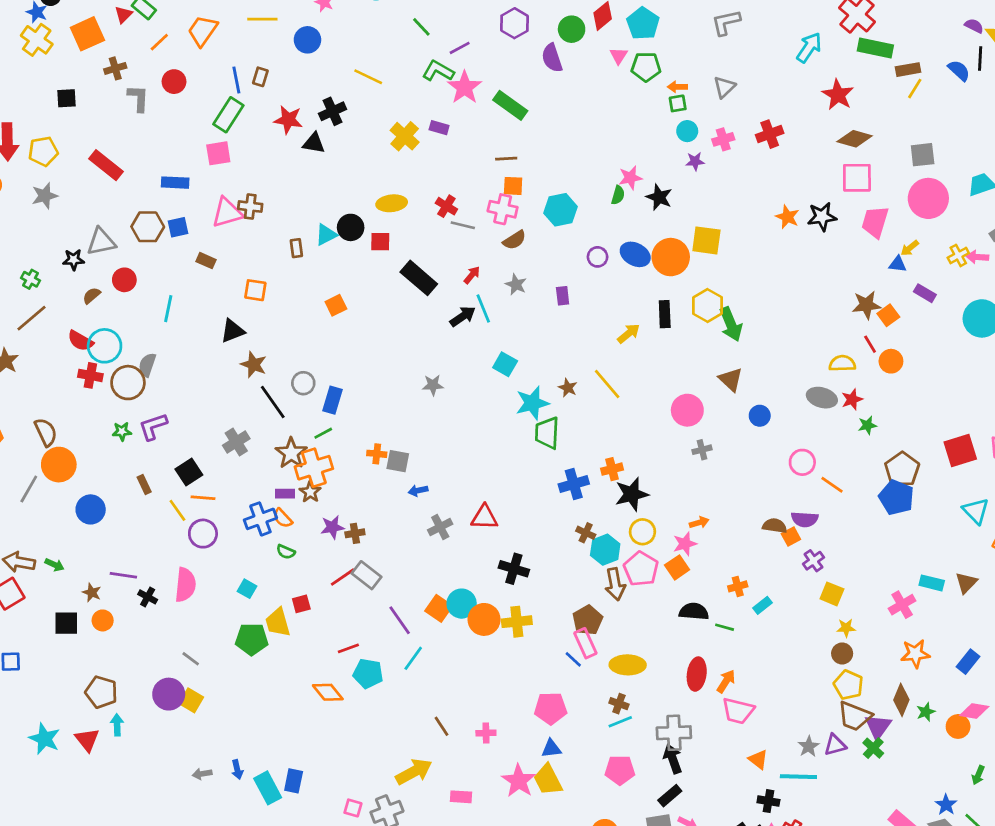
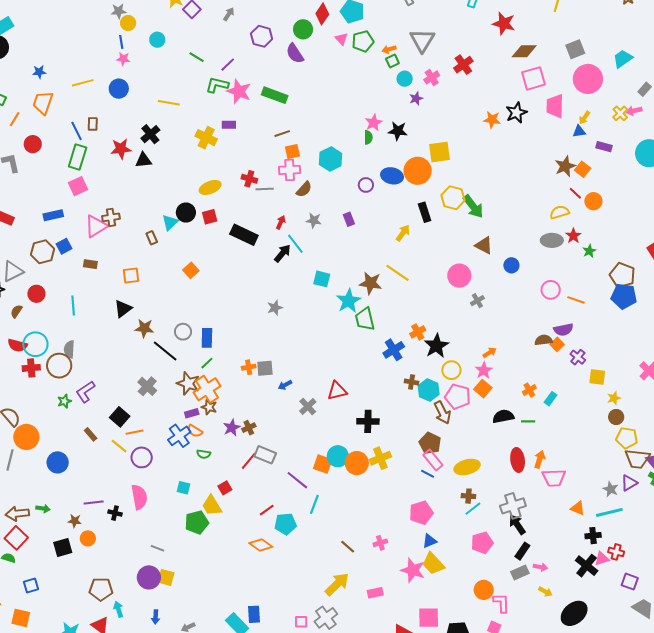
gray triangle: (724, 87) -> (422, 40), size x1.5
brown star: (568, 388) -> (371, 283), size x1.6
blue arrow: (237, 770) -> (156, 617), moved, turned 32

